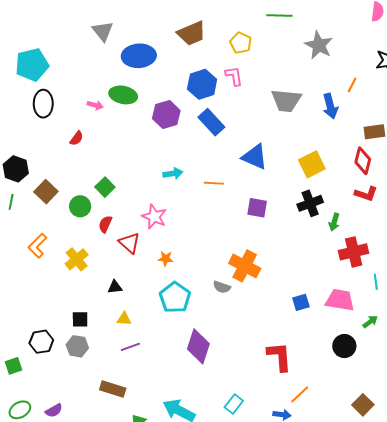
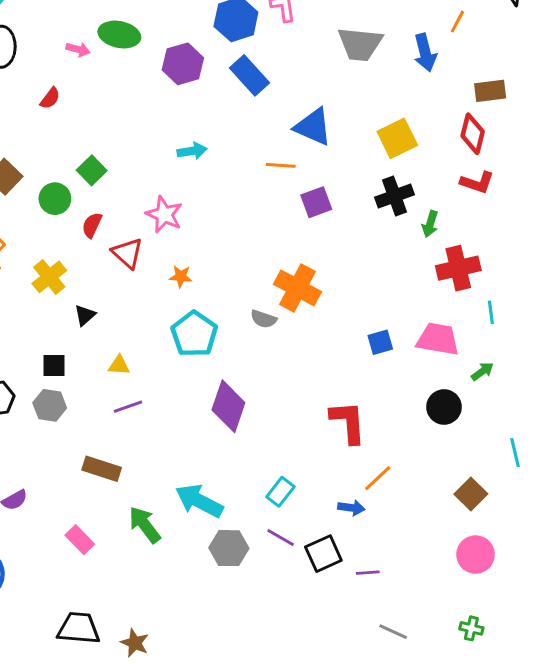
orange line: (214, 183) -> (281, 165), moved
purple square: (257, 208) -> (316, 202), turned -30
black triangle: (115, 287) -> (85, 315), moved, turned -35

